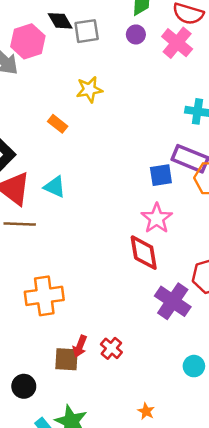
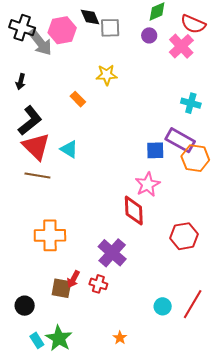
purple cross: (173, 301) -> (112, 253), moved
red cross: (111, 348) -> (98, 284), turned -30

